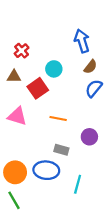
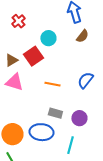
brown triangle: (14, 76) -> (11, 60), moved, turned -32
blue semicircle: (94, 88) -> (85, 80), moved
purple circle: (89, 137) -> (79, 118), moved

